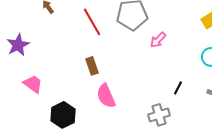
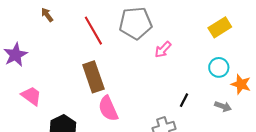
brown rectangle: (92, 66) -> (93, 77), size x1.6

